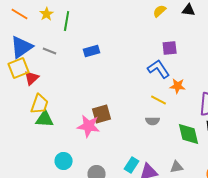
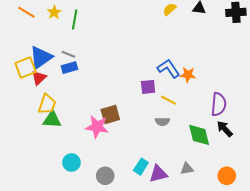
blue triangle: (22, 47) -> (41, 57), moved
purple square: (170, 48) -> (148, 87), moved
gray line: (50, 51) -> (68, 54), moved
blue rectangle: (92, 51) -> (69, 68), moved
orange star: (178, 86) -> (188, 75), moved

